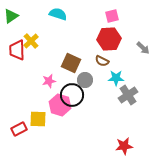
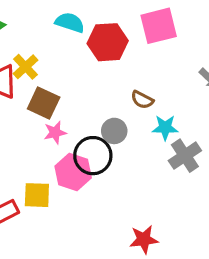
pink square: (112, 16) -> (159, 26), size x1.6
red hexagon: (109, 39) -> (108, 42), moved
brown square: (71, 63) -> (44, 103), moved
red star: (124, 146) -> (144, 239), moved

